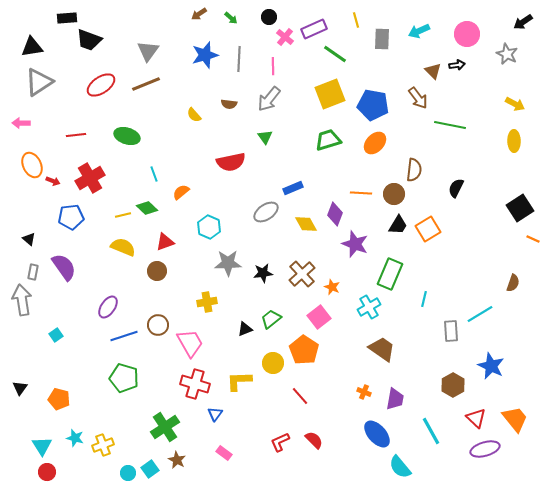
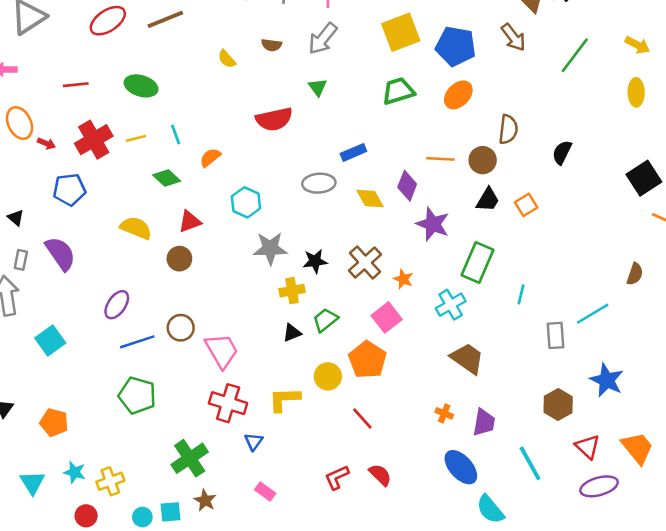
green line: (450, 125) -> (575, 55), moved, turned -64
gray ellipse: (266, 212) -> (319, 183), turned 30
yellow line: (123, 215) -> (136, 138), moved
orange square: (428, 229) -> (526, 205), size x0.7
yellow cross: (207, 302) -> (292, 291), moved
cyan square: (56, 335) -> (50, 341), size x1.6
cyan square: (150, 469) -> (170, 512), turned 30
red circle: (47, 472) -> (86, 516), moved

